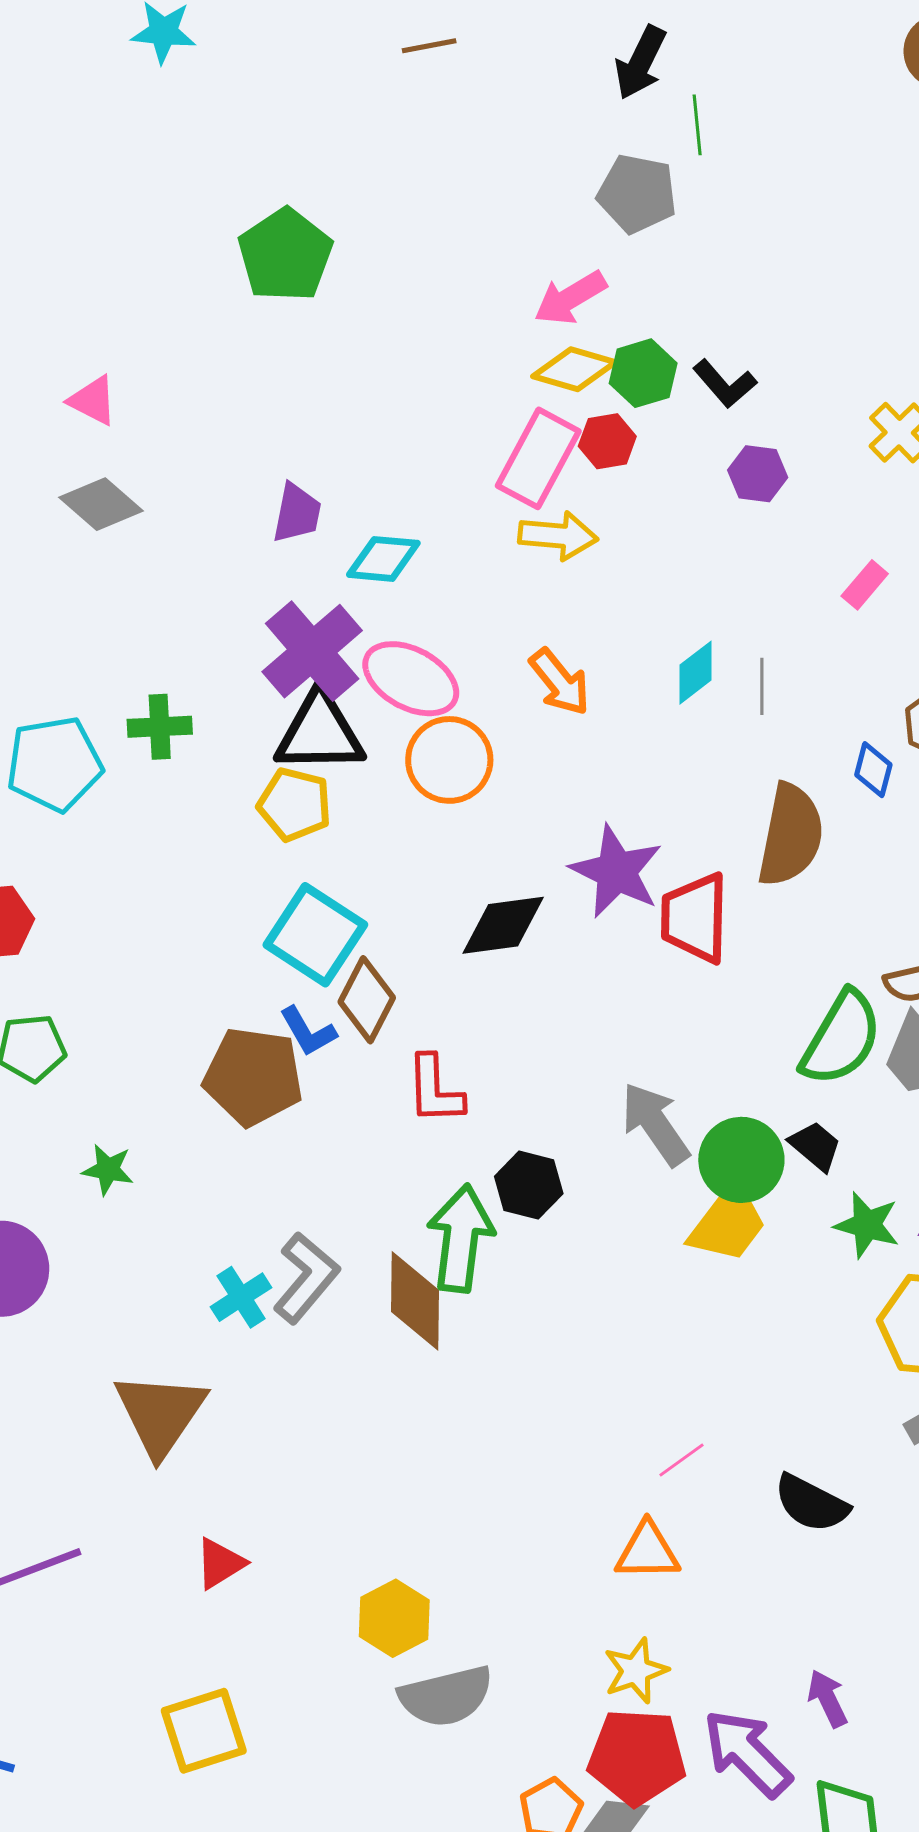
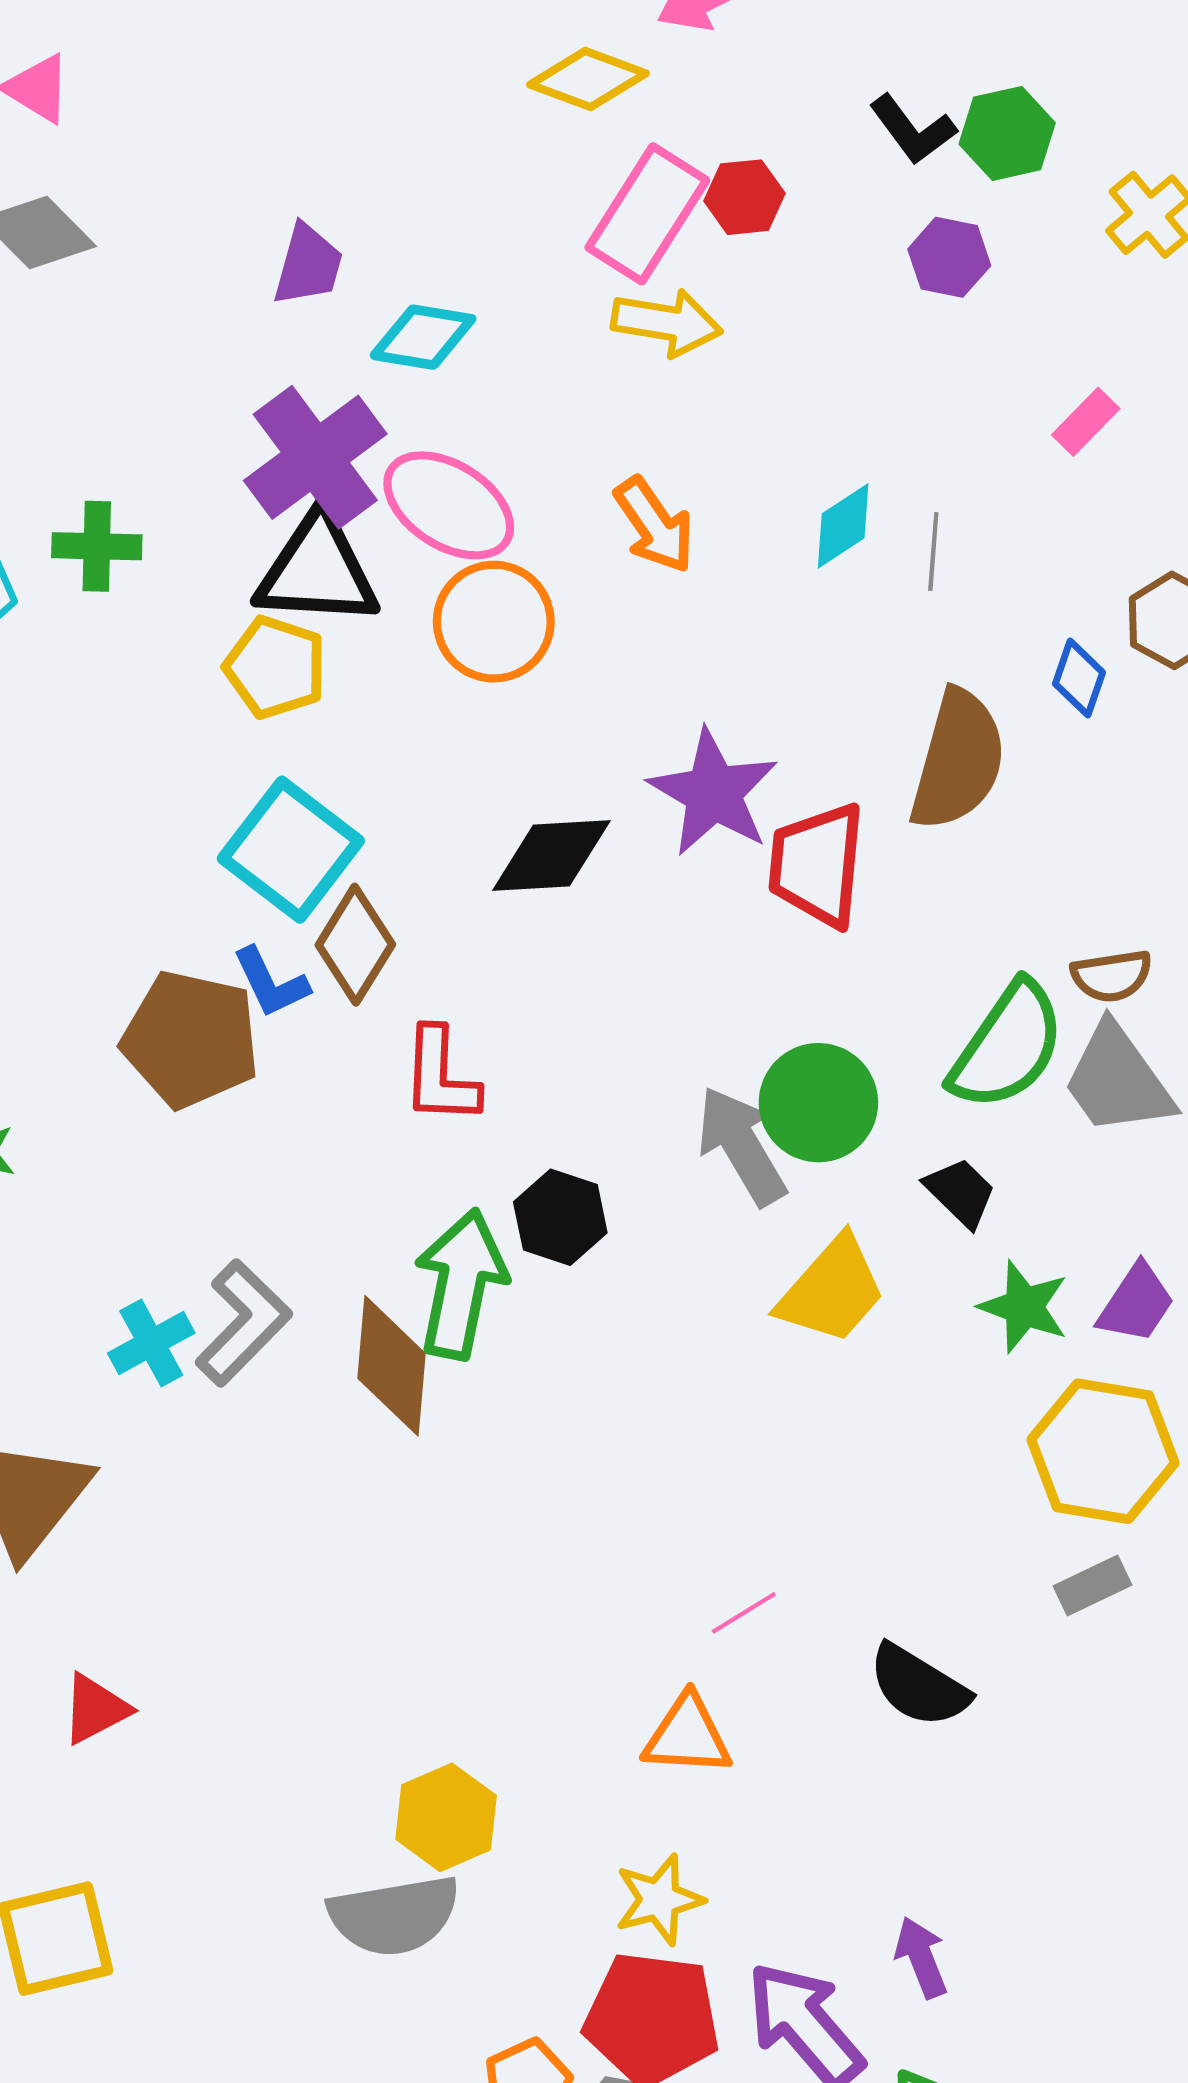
yellow diamond: (574, 369) -> (588, 79), moved
green hexagon: (643, 373) -> (1007, 133), moved
green circle: (741, 1160) -> (818, 1103), moved
yellow hexagon: (394, 1618) -> (446, 1817), moved

